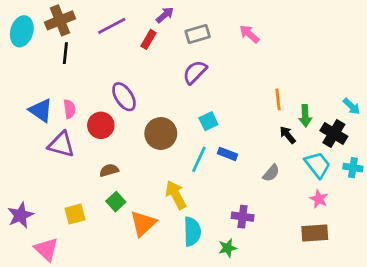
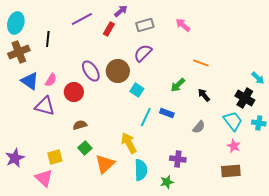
brown cross: (60, 20) -> (19, 52), moved
orange line: (278, 99) -> (201, 63), moved, turned -63
pink semicircle: (69, 109) -> (51, 80), turned 40
green arrow: (305, 116) -> (178, 85), moved, turned 49
cyan square: (208, 121) -> (137, 90), moved, turned -32
brown circle: (161, 134) -> (118, 71), moved
black arrow: (288, 135) -> (204, 95), moved
pink triangle: (46, 249) -> (44, 178), moved

